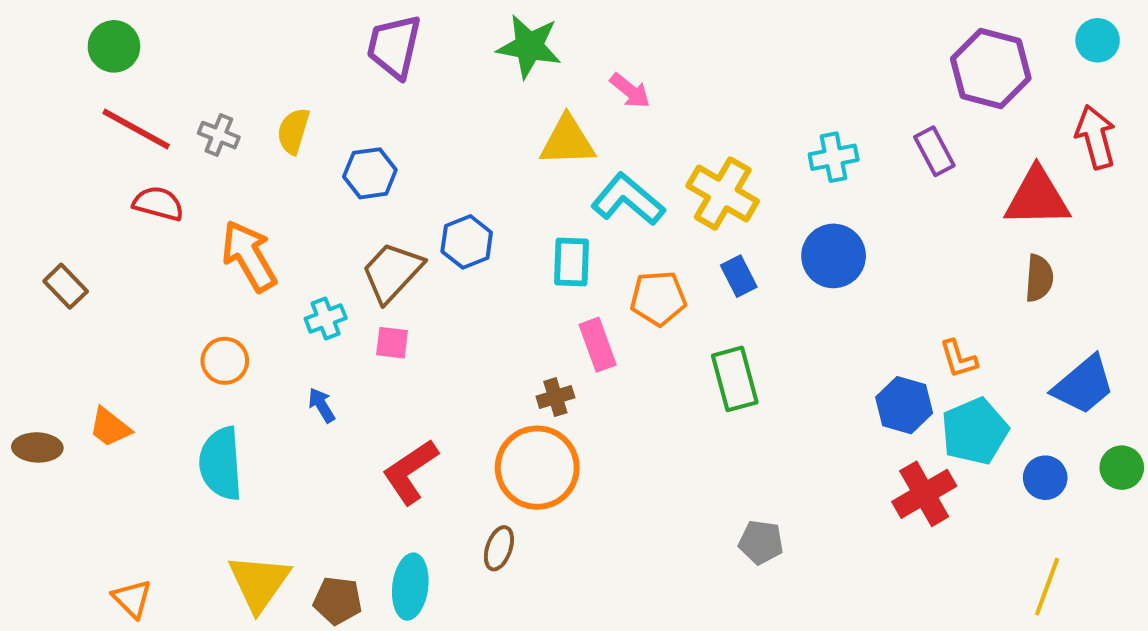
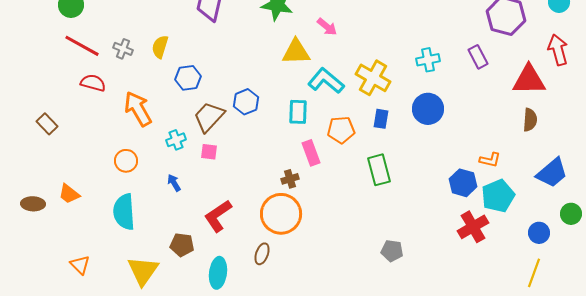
blue hexagon: (370, 173) -> (188, 78), moved
blue rectangle: (739, 276) -> (381, 119), turned 36
orange L-shape: (958, 359) -> (490, 160), turned -60
blue circle: (1045, 478) -> (539, 233), moved
orange triangle: (132, 599) -> (80, 265), moved
brown pentagon: (338, 601) -> (182, 245), moved

